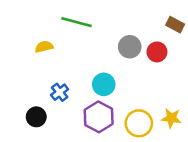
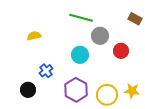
green line: (76, 22) -> (81, 18), moved
red circle: (157, 52) -> (121, 51), moved
cyan circle: (104, 84) -> (80, 55), moved

